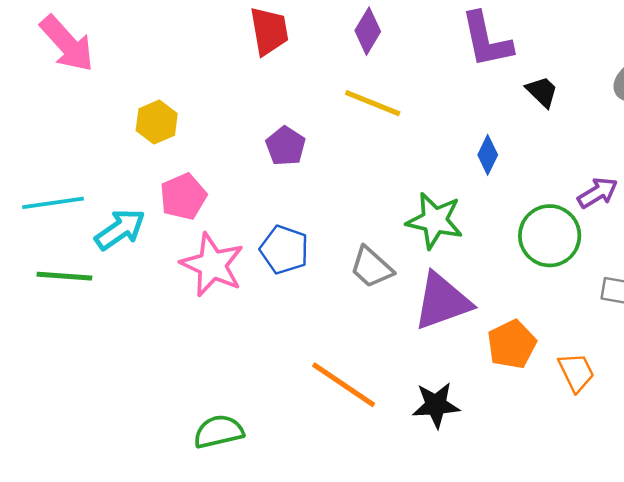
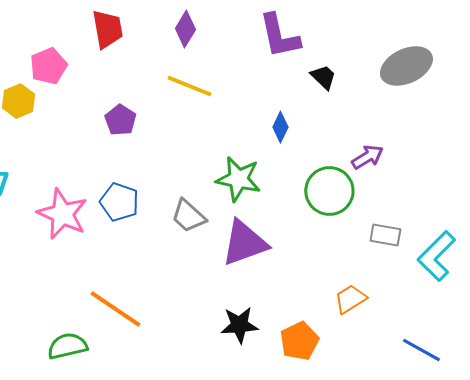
pink pentagon: (183, 197) -> (48, 66), moved
orange pentagon: (512, 344) -> (299, 341), moved
orange trapezoid: (576, 372) -> (350, 299), turned -96
orange line: (344, 385) -> (115, 309), moved

